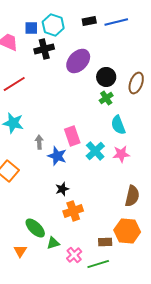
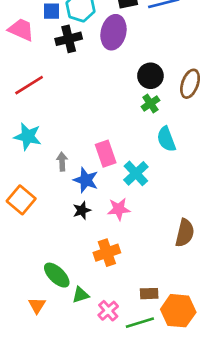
purple ellipse: (78, 61) -> (113, 32), moved, turned -30
pink star: (121, 154) -> (119, 209), moved
black star: (62, 189) -> (82, 210), moved
orange hexagon: (127, 231) -> (178, 311), moved

